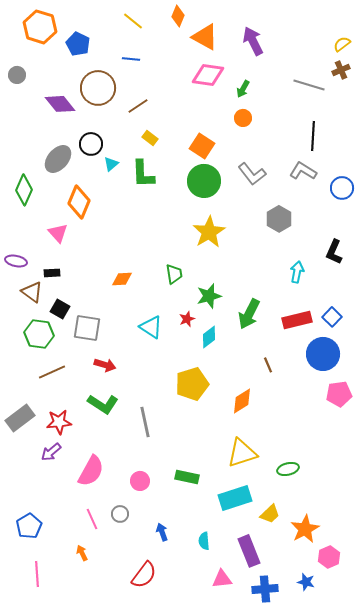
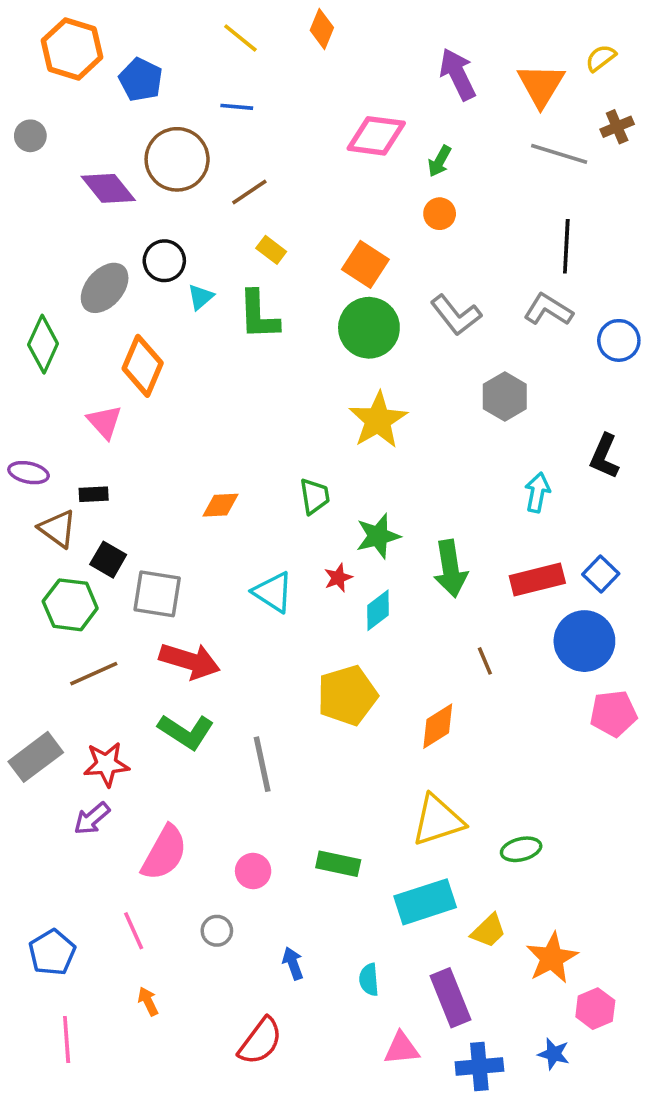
orange triangle: (205, 37) -> (541, 85), moved, turned 32
yellow semicircle: (342, 44) -> (601, 58), moved
green arrow: (249, 314) -> (450, 569), turned -36
red arrow: (105, 365) -> (190, 661), size x1.5
pink line: (92, 519) -> (134, 931), moved

